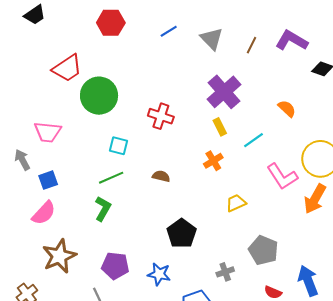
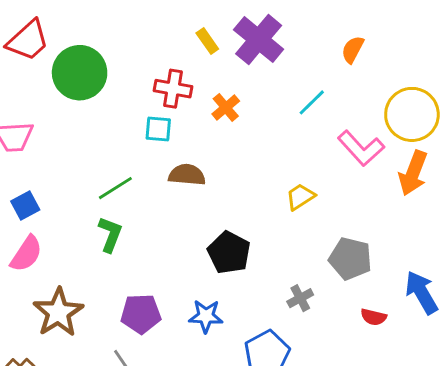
orange semicircle: (287, 109) -> (353, 49), turned -96
yellow rectangle: (220, 127) -> (207, 41), moved
cyan square: (118, 146) -> (158, 129), moved
orange cross: (213, 161) -> (226, 107), moved
brown semicircle: (161, 176) -> (187, 175), size x1.4

